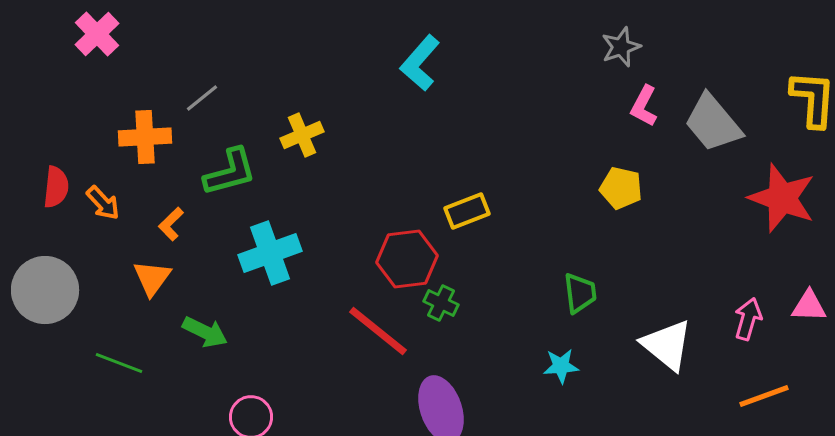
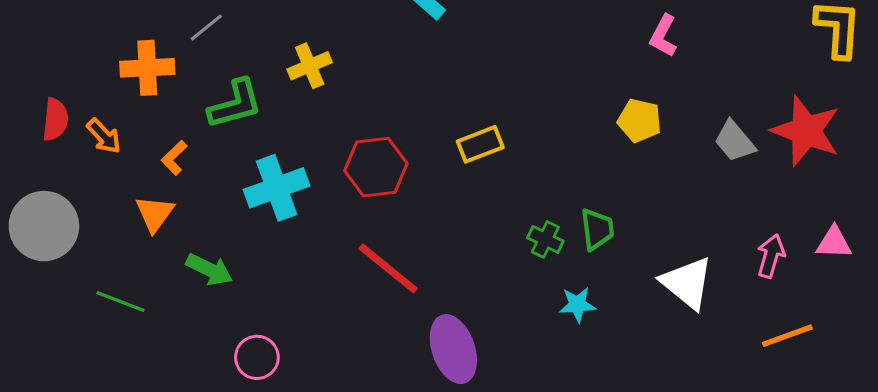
gray trapezoid: (713, 123) -> (735, 141), moved, size x0.7
red hexagon: (407, 259) -> (376, 167), moved
green cross: (441, 303) -> (545, 239), moved

